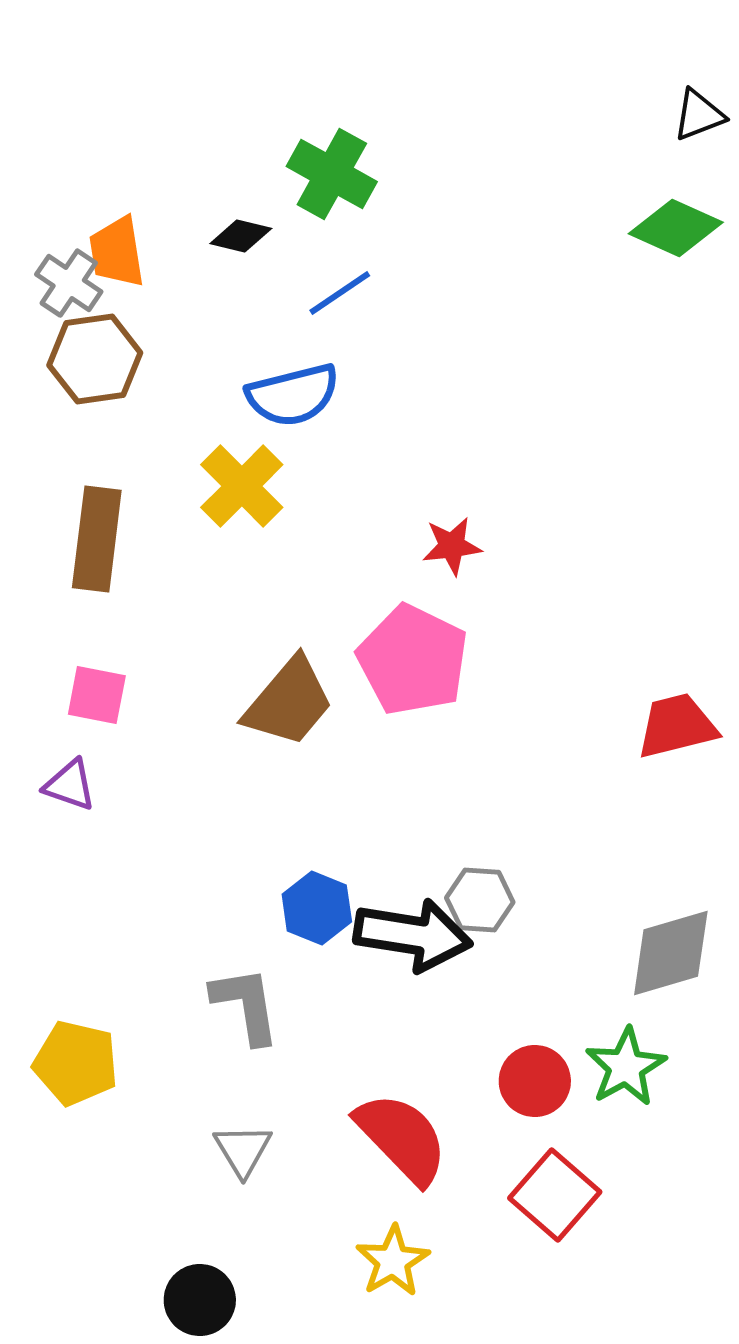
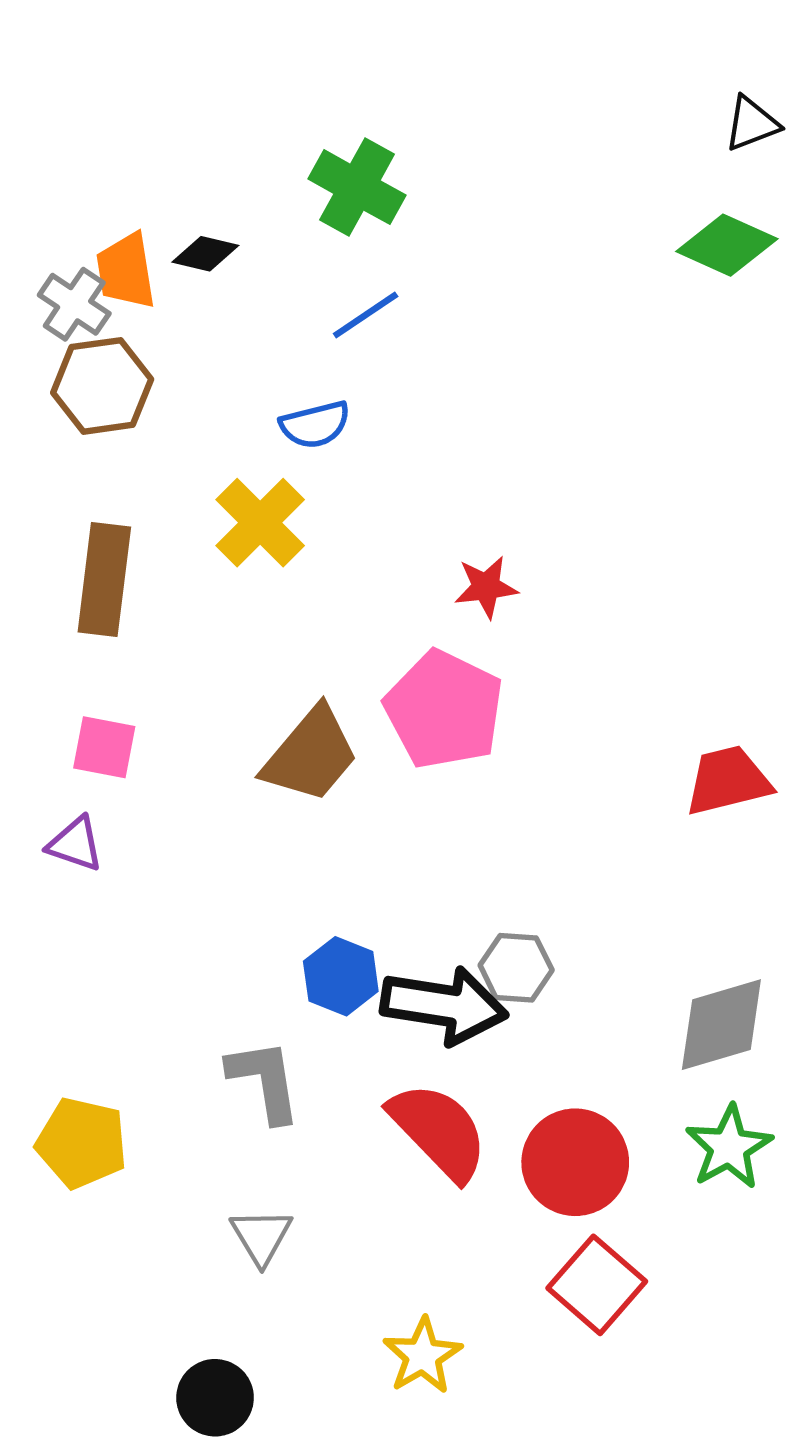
black diamond: (241, 236) -> (205, 254), moved
blue semicircle: (293, 395) -> (315, 425), size x0.7
green star: (626, 1067) -> (729, 1147), moved
red circle: (535, 1081) -> (575, 1162), size x1.4
red semicircle: (402, 1138) -> (439, 1131), moved

